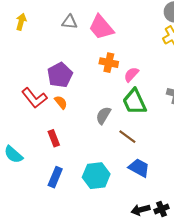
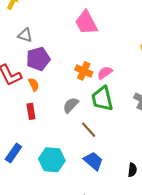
gray triangle: (69, 22) -> (25, 35), moved
orange cross: (109, 63) -> (84, 71), moved
red rectangle: (54, 138) -> (31, 111), moved

